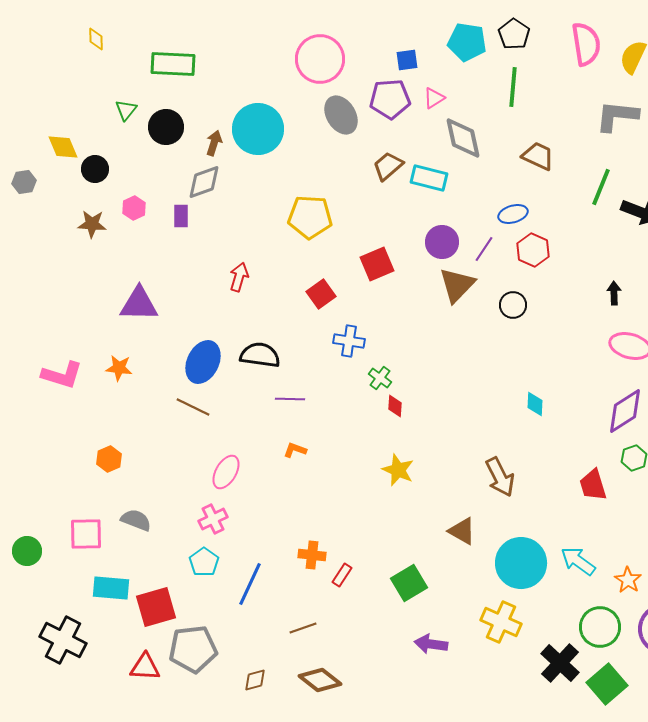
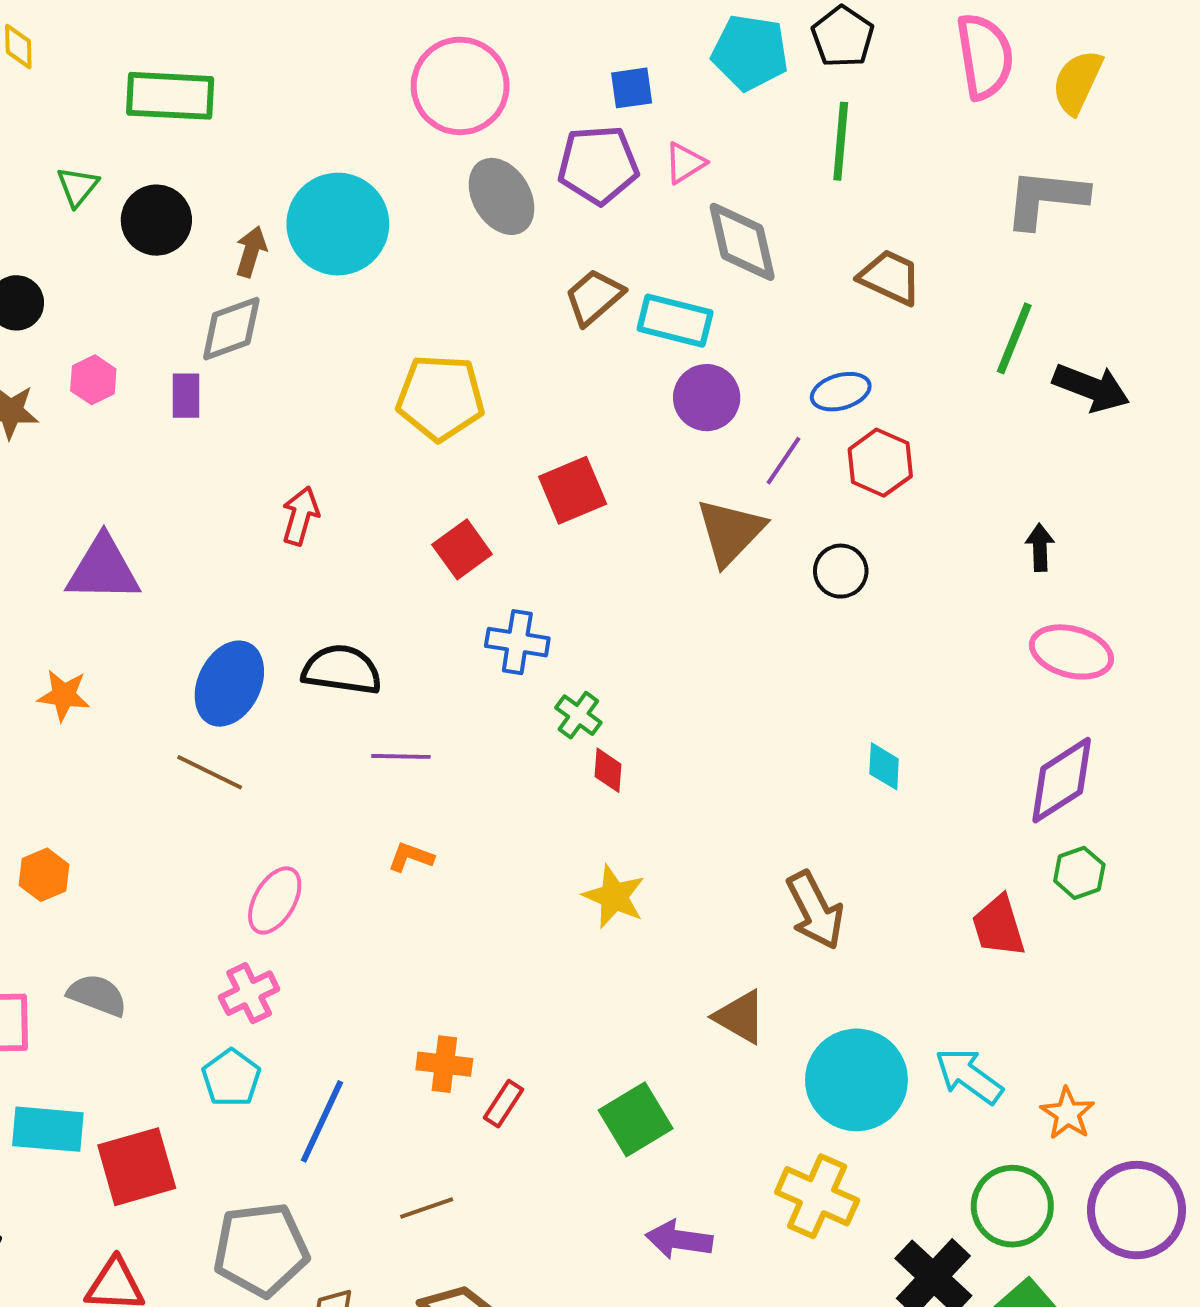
purple circle: (442, 242) -> (707, 398), moved
gray pentagon: (193, 649) -> (261, 1250), moved

